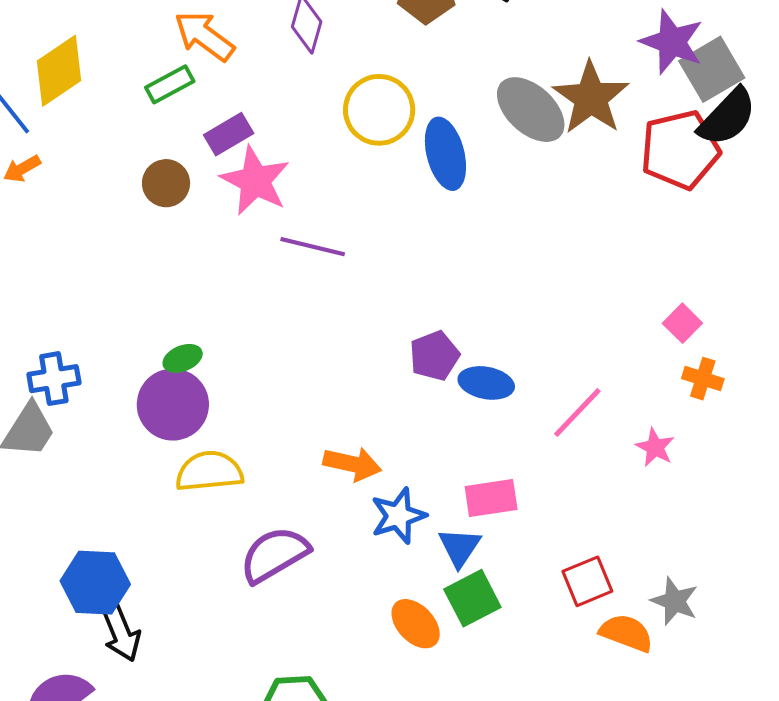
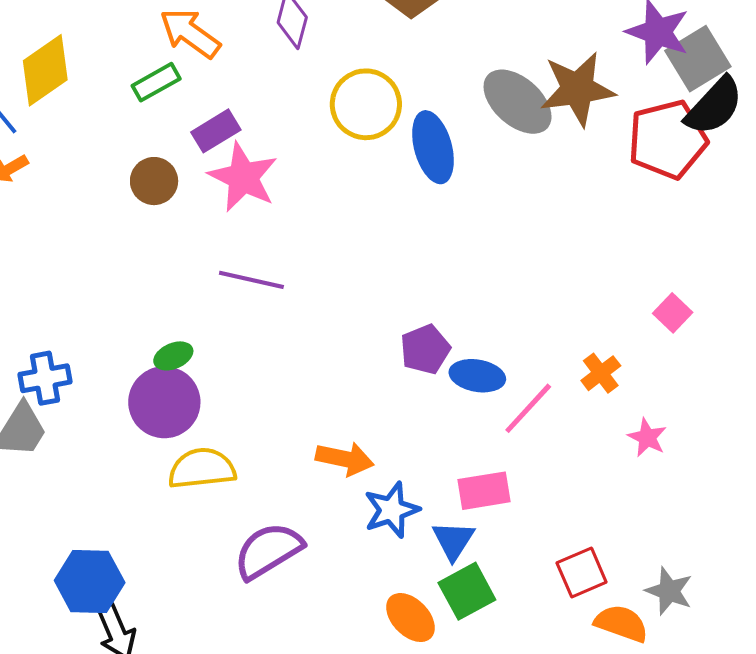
brown star: (591, 98) -> (577, 89), turned 30
purple line: (313, 247) -> (251, 280), moved
orange cross: (703, 379) -> (601, 373), moved, turned 36
pink line: (577, 412) -> (528, 408), moved

